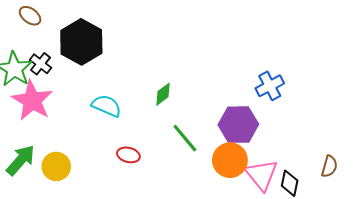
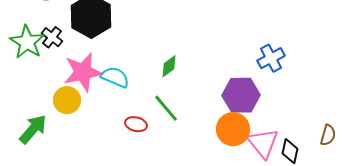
pink star: (32, 100) -> (83, 72), moved, turned 30
green line: (185, 138) -> (166, 108), moved
yellow circle: (56, 166) -> (67, 100), moved

